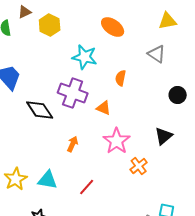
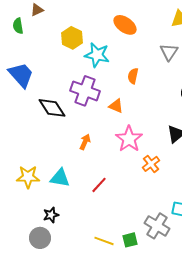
yellow hexagon: (50, 25) -> (72, 38), moved
gray triangle: (157, 54) -> (169, 52), turned 30
yellow star: (16, 179) -> (28, 177), turned 30

